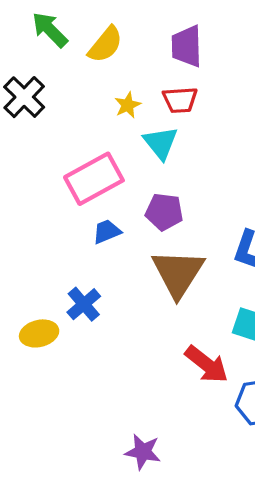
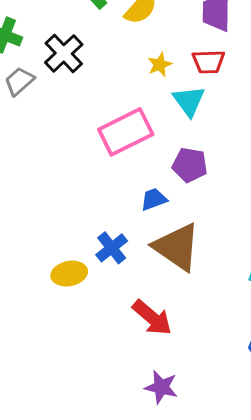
blue trapezoid: (107, 232) -> (154, 199), moved
brown triangle: (178, 273) -> (177, 247), moved, turned -30
red arrow: (207, 364) -> (152, 318), moved

